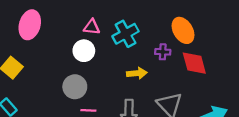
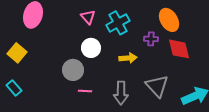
pink triangle: (92, 27) -> (88, 17), turned 42
white circle: (84, 51) -> (91, 48), moved

